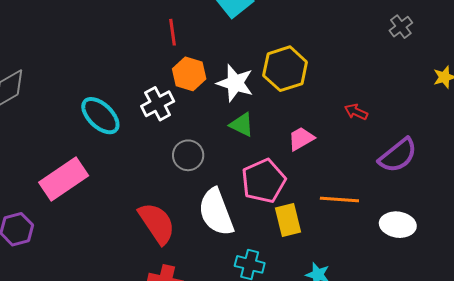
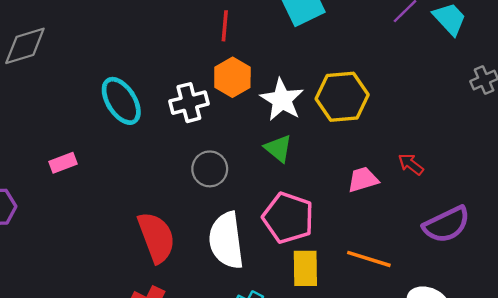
pink trapezoid: (301, 139) -> (363, 180), moved
pink rectangle: (64, 179) -> (63, 163), size x0.5
pink pentagon: (264, 181) -> (288, 218), turned 30

